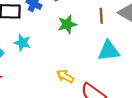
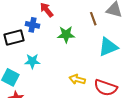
green star: (67, 24) -> (66, 34), turned 30

